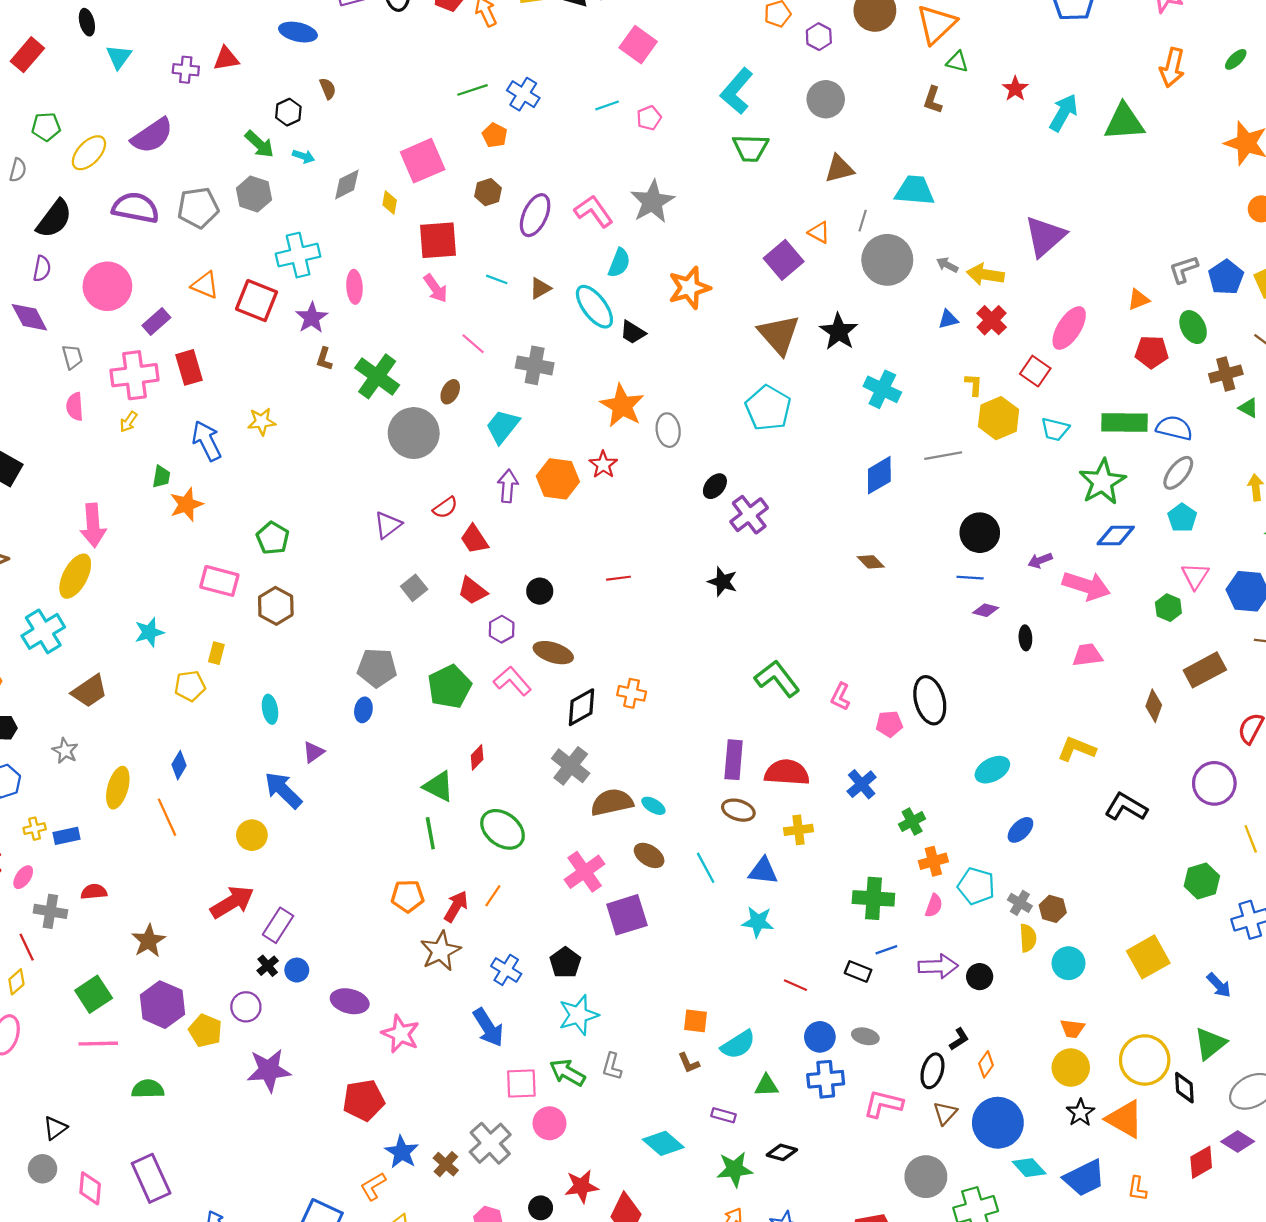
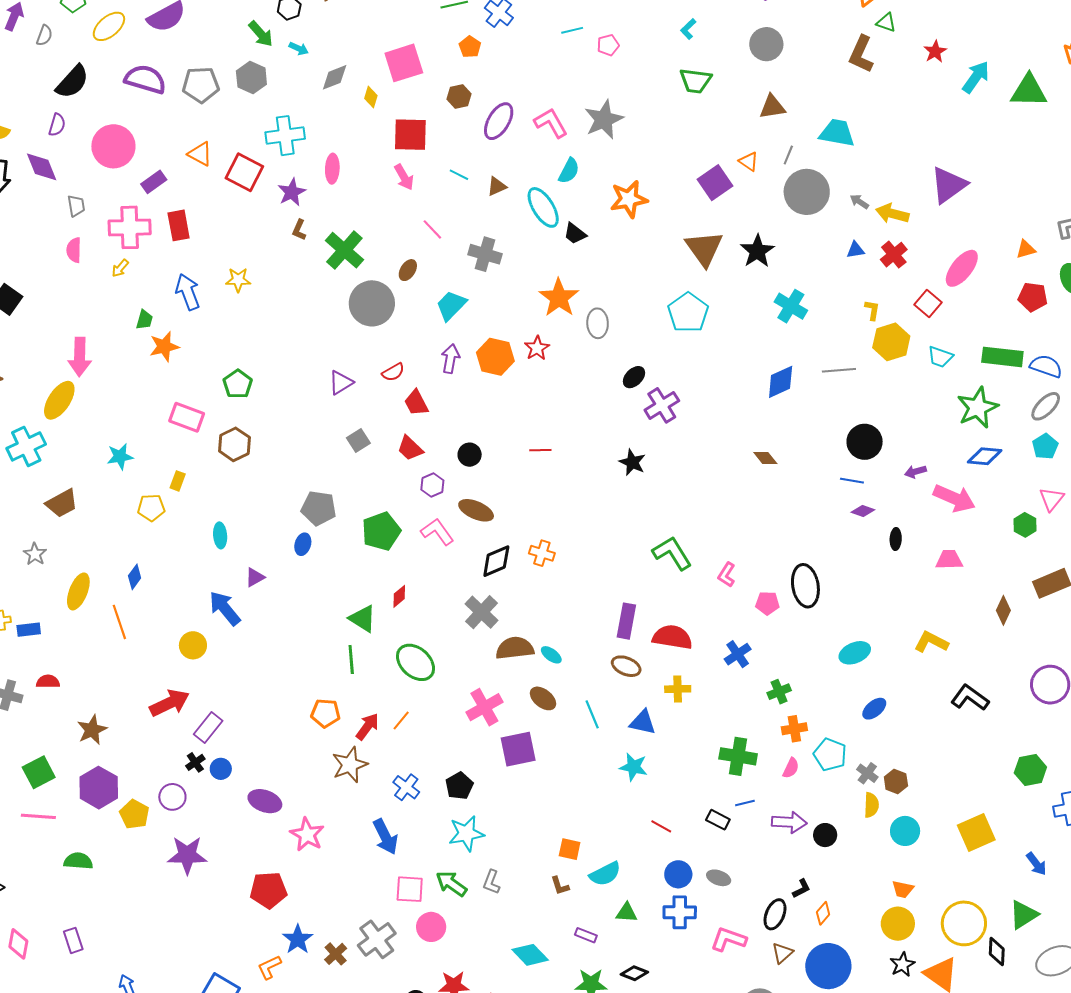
cyan L-shape: (737, 91) -> (688, 29), size x0.5
brown L-shape: (933, 100) -> (861, 54), size x1.5
purple rectangle: (151, 1178) -> (73, 940), size x0.6

